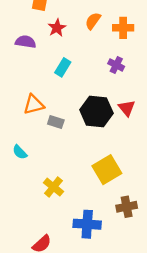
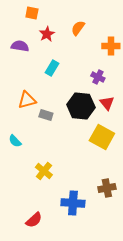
orange cross: (123, 28) -> (111, 46), moved
purple cross: (116, 65) -> (98, 77), moved
yellow square: (107, 170) -> (102, 137), moved, turned -30

